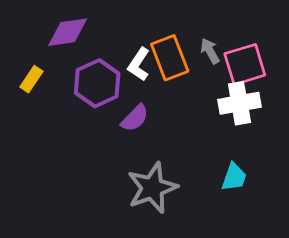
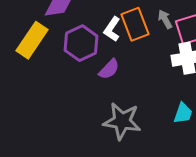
yellow rectangle: (31, 79) -> (32, 40), size x1.8
gray star: (152, 188) -> (122, 121), turned 30

